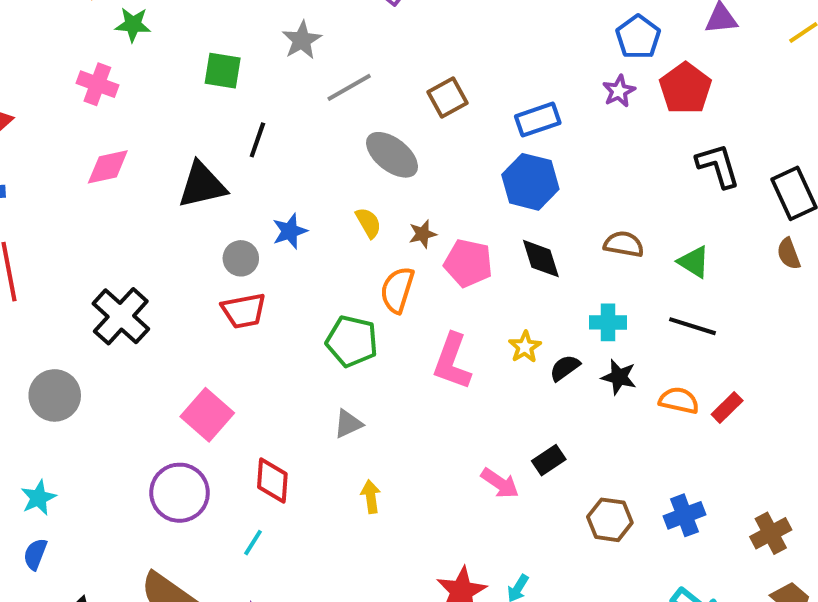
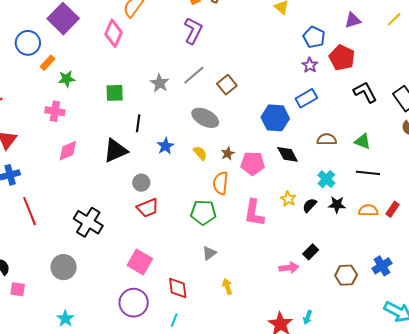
gray star: (302, 40) -> (160, 83), moved
gray line: (349, 87) -> (194, 75), moved
blue rectangle: (538, 120) -> (306, 98), moved
blue star: (290, 231) -> (165, 146), moved
cyan cross: (608, 322) -> (326, 179), turned -36
pink arrow: (500, 483) -> (289, 268), turned -30

